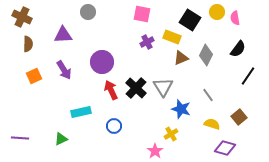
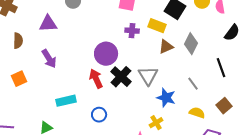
purple cross: (147, 42) -> (132, 31), turned 32
brown semicircle: (28, 44) -> (18, 41), moved
black semicircle: (238, 49) -> (232, 33), moved
purple circle: (102, 62) -> (106, 54), moved
orange square: (34, 76) -> (19, 79), moved
black line: (248, 76) -> (221, 68), moved, turned -54

